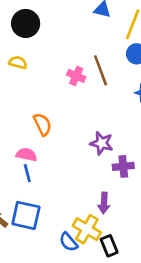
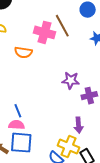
pink cross: (76, 76) -> (44, 32), size x1.5
orange semicircle: (43, 124) -> (23, 52), moved, turned 132
pink semicircle: (26, 155) -> (16, 125), moved

